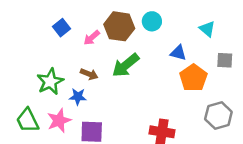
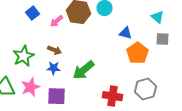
cyan triangle: (207, 29) -> (158, 17), moved
green arrow: (126, 65) -> (84, 70), moved
blue star: (78, 97) -> (54, 68), moved
gray hexagon: (218, 116) -> (146, 89), moved

